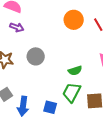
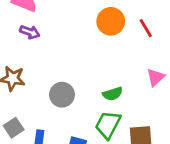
gray circle: (36, 56) -> (62, 95), moved

